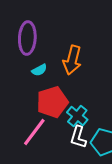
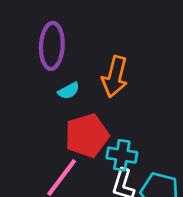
cyan cross: (77, 116) -> (122, 155), turned -30

